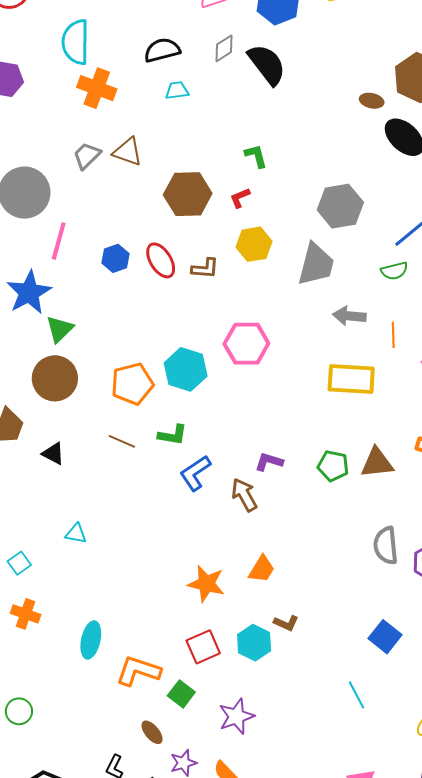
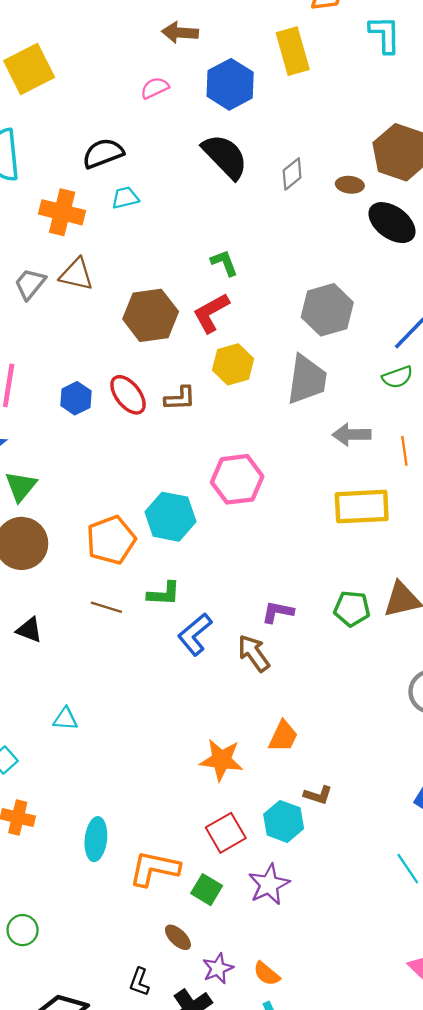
gray diamond: (224, 48) -> (292, 174), moved
orange cross: (97, 88) -> (62, 212), moved
red L-shape: (240, 198) -> (211, 313), size x1.6
purple star: (236, 716) -> (269, 884), moved

